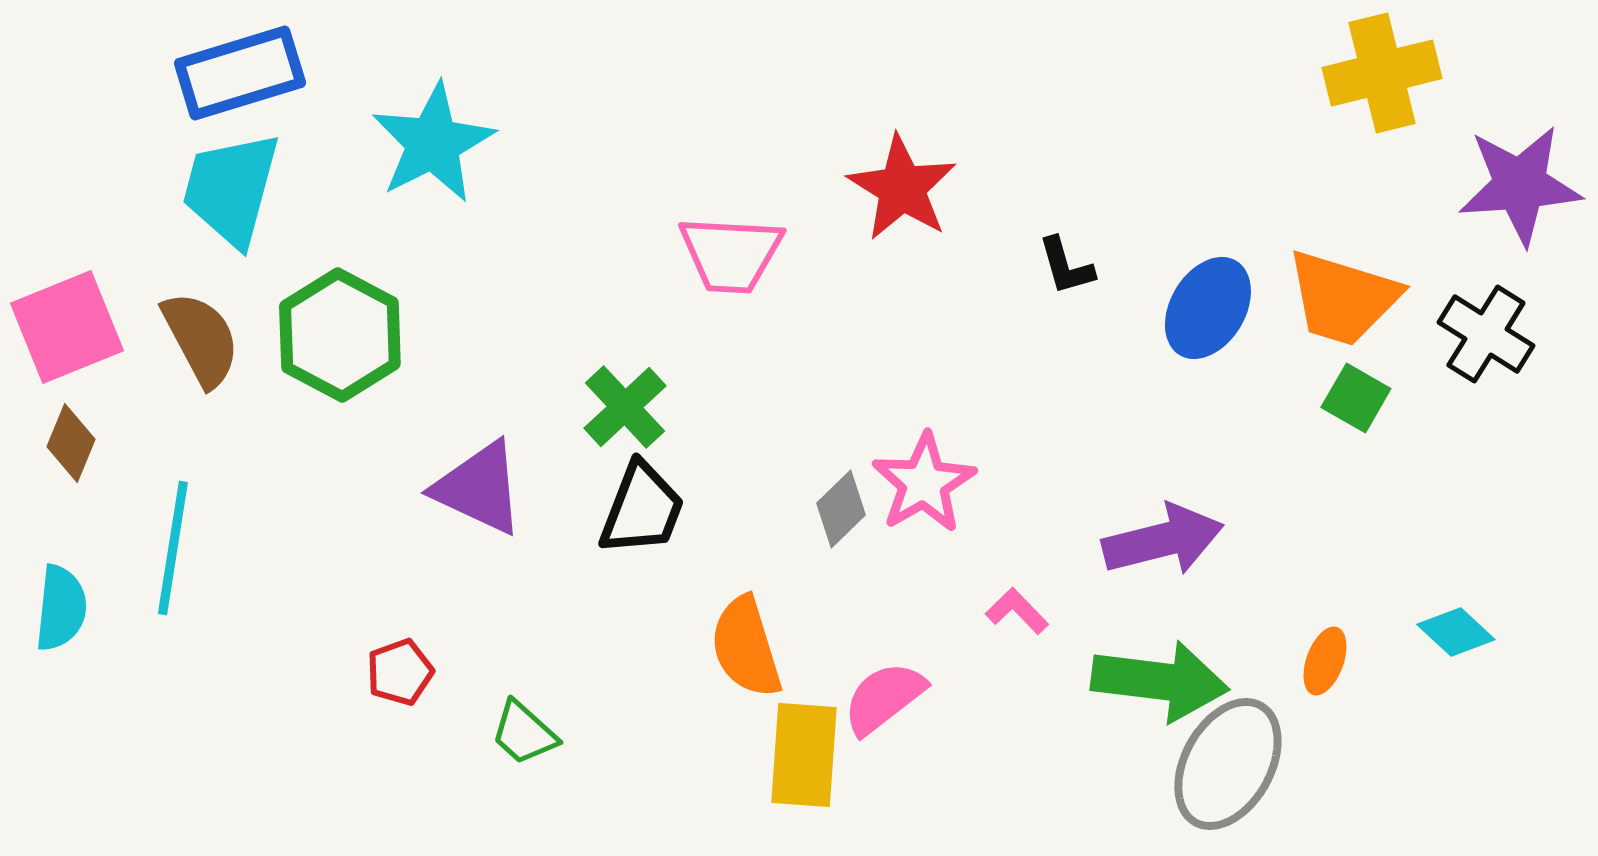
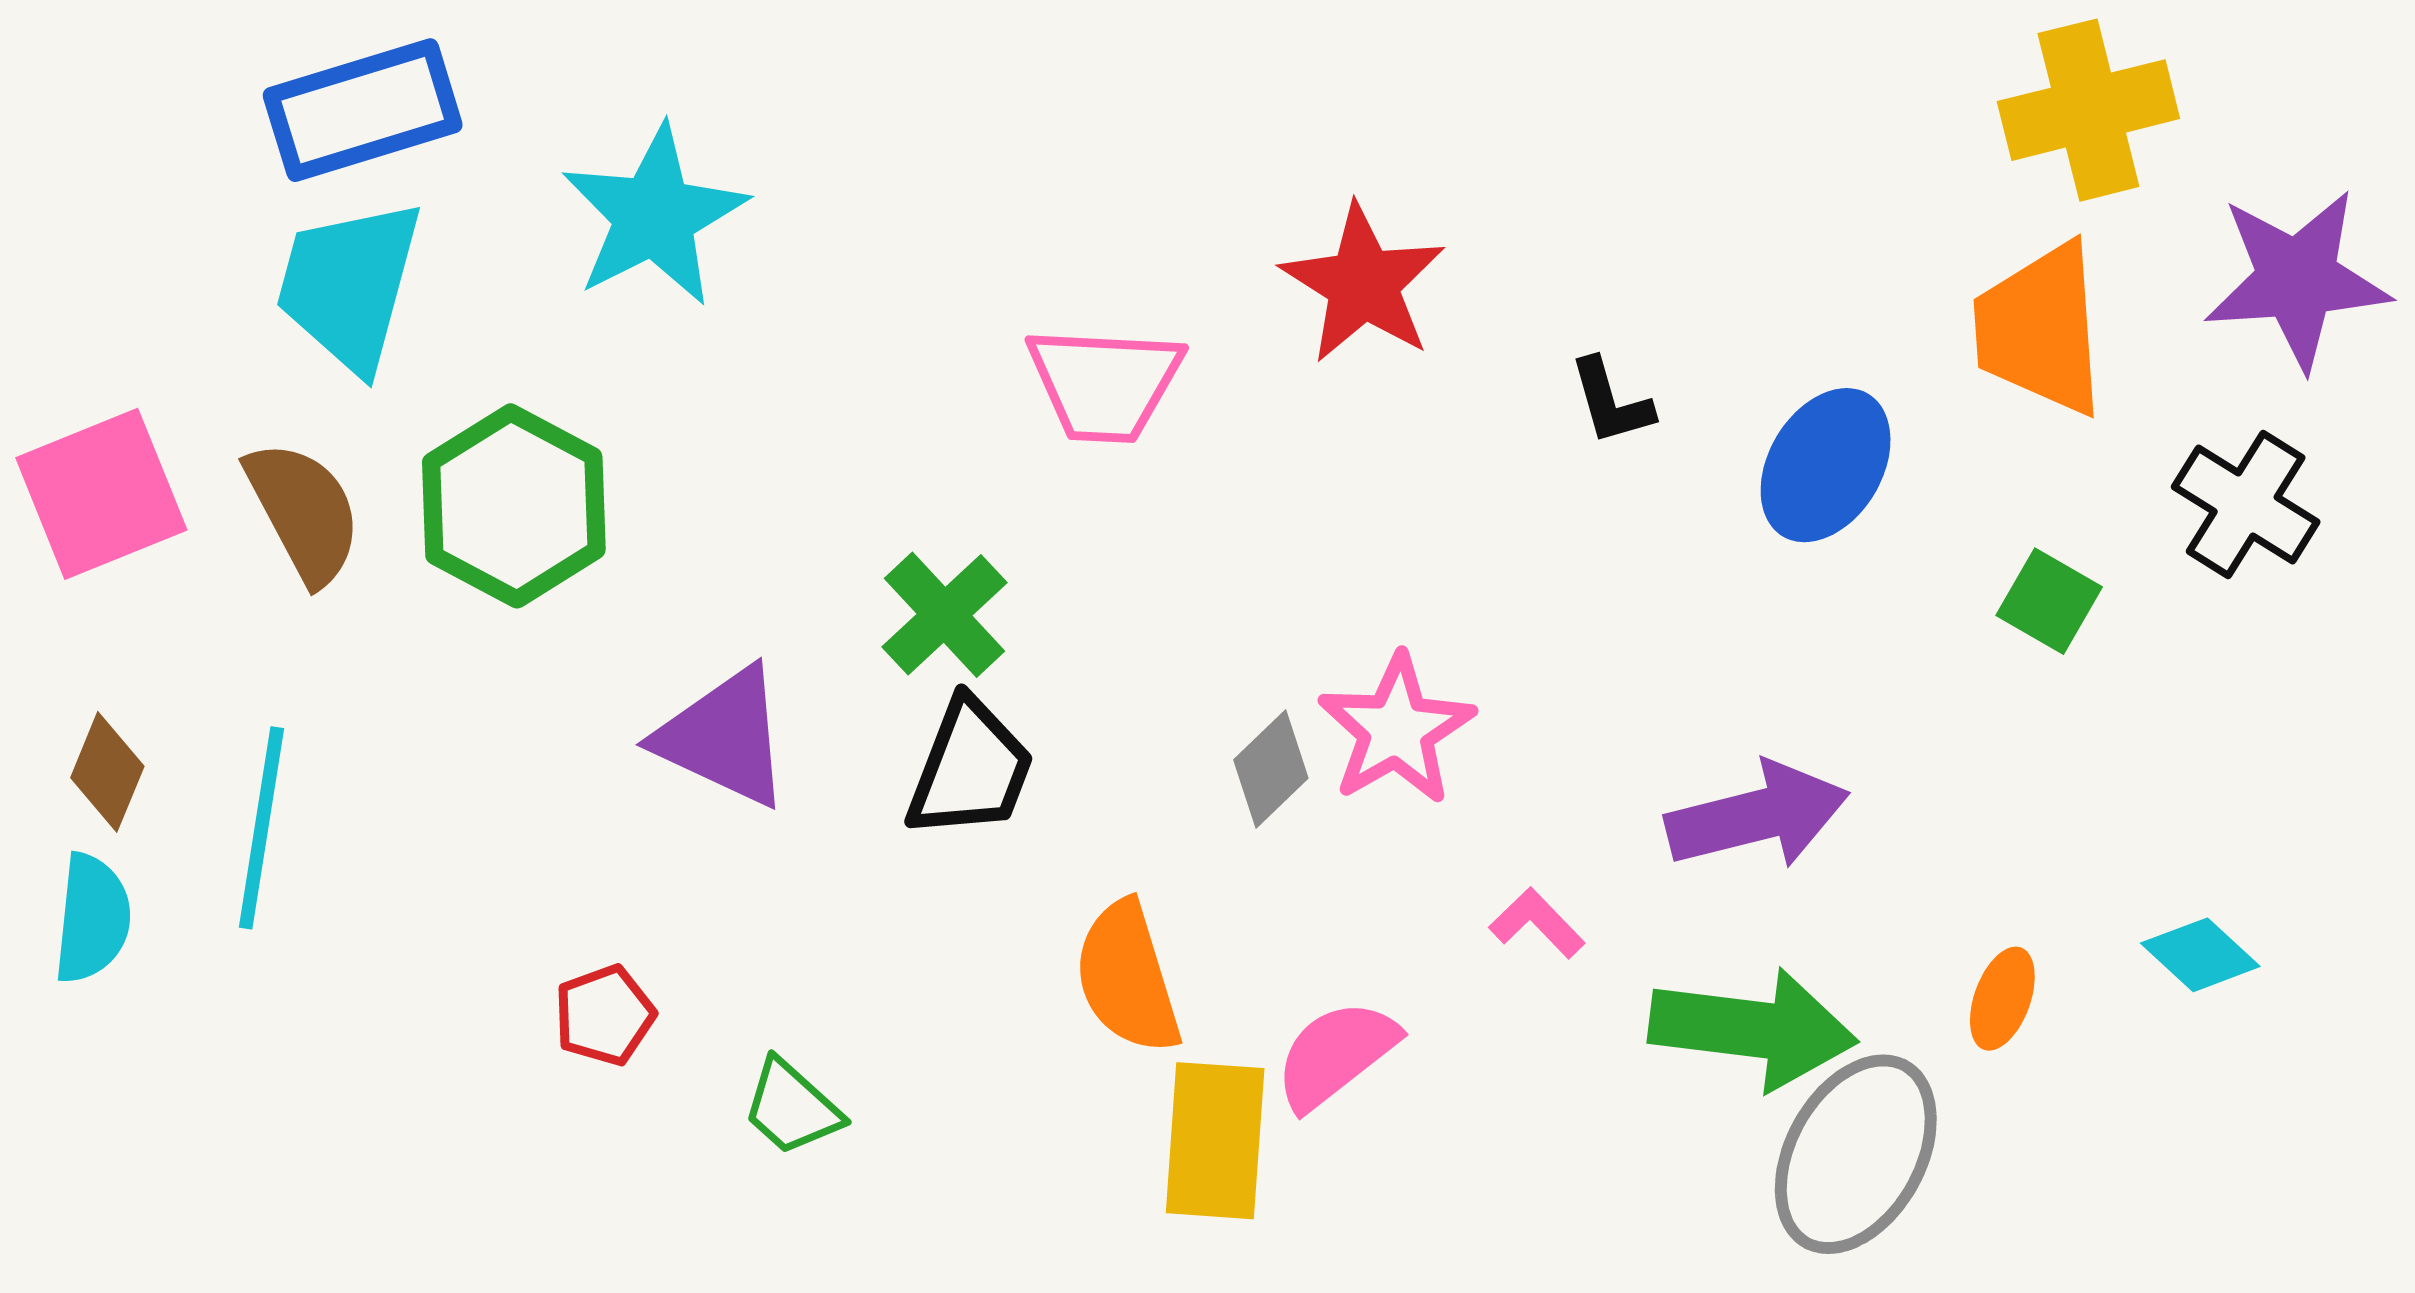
orange trapezoid: (1343, 298) -> (2040, 329), moved, turned 69
brown diamond: (71, 443) -> (107, 772), moved

